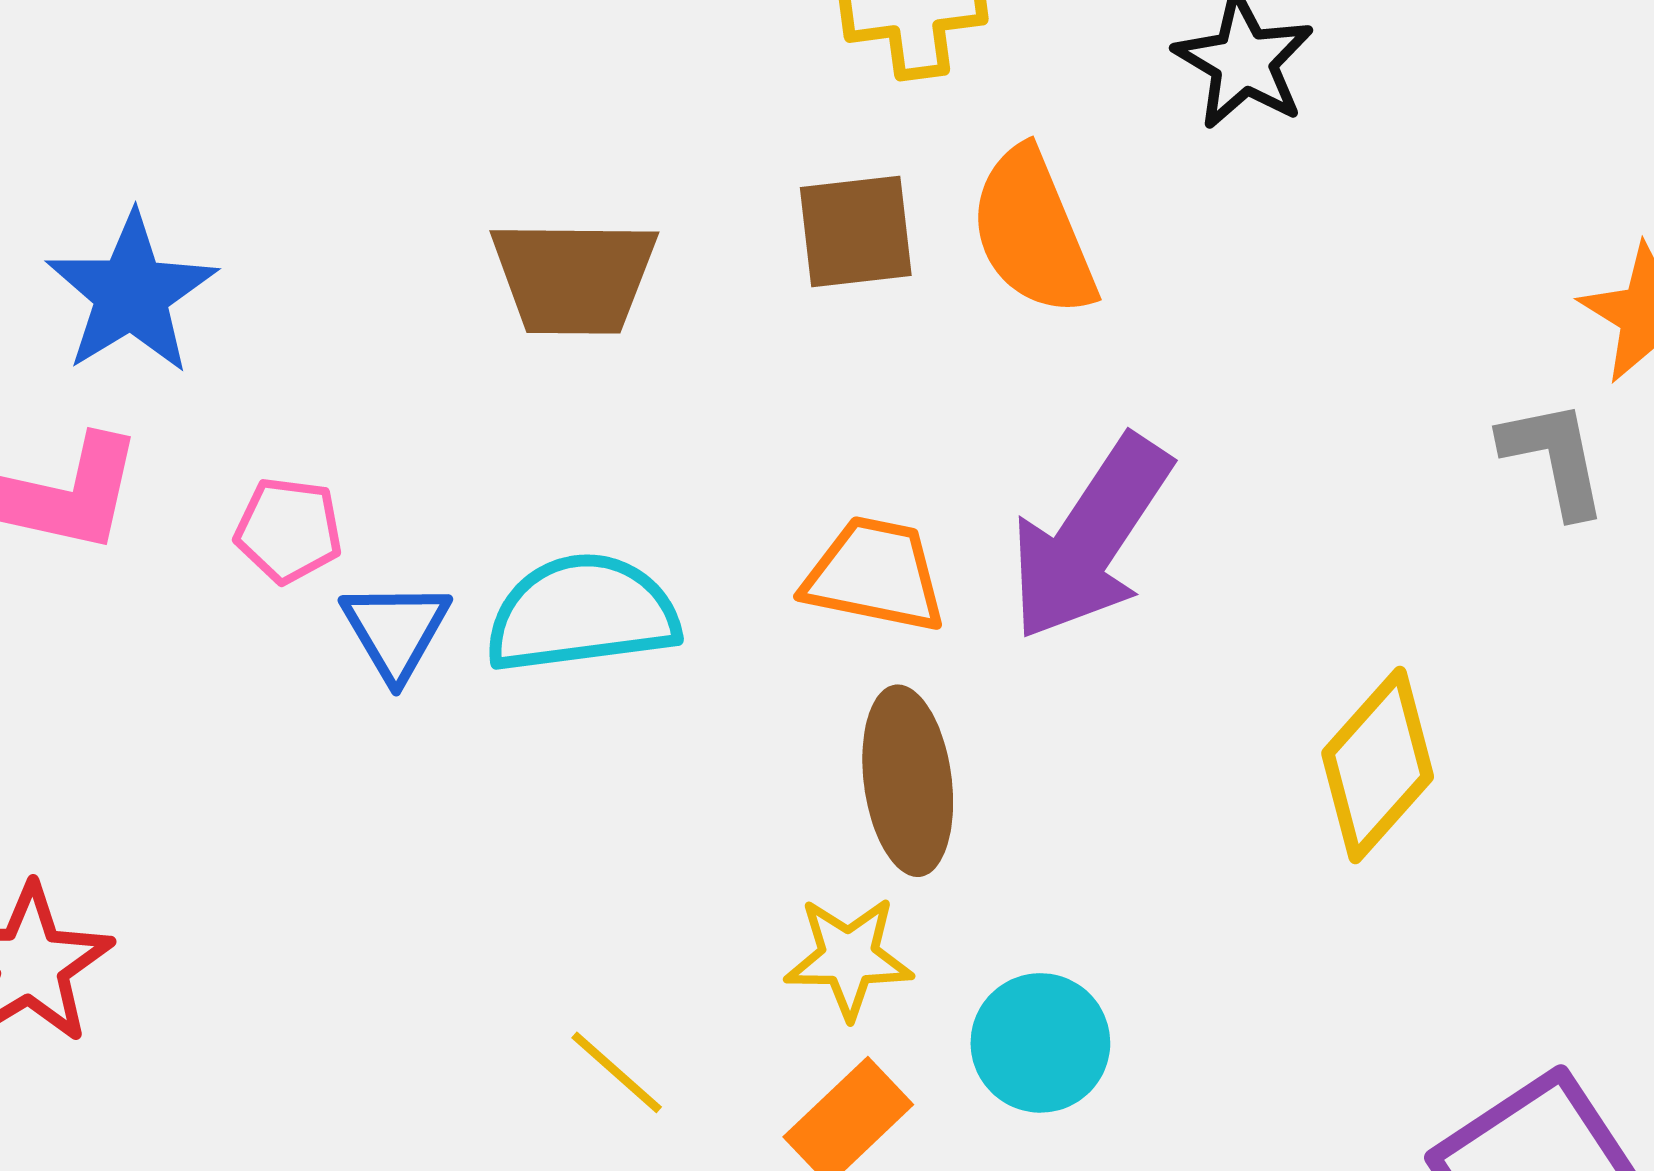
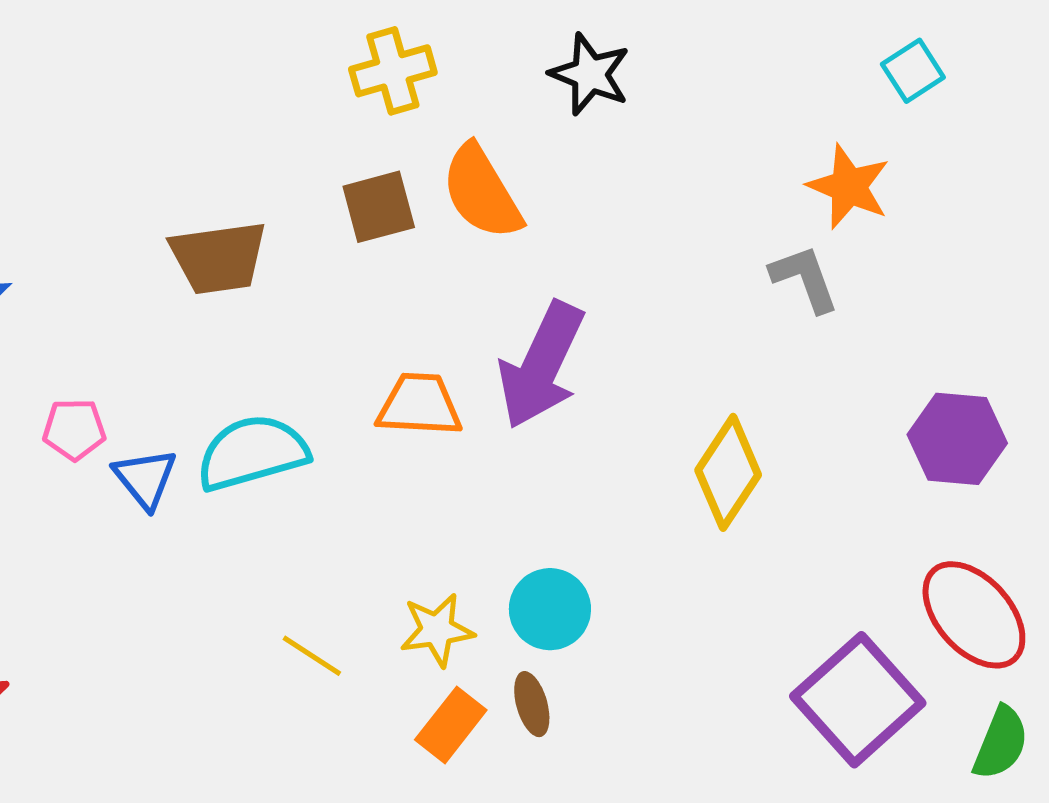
brown ellipse: (908, 781) -> (532, 704), moved, size x0.6
cyan circle: (1040, 1043) -> (550, 609), moved
yellow line: (617, 1072) -> (312, 656), moved

